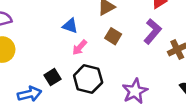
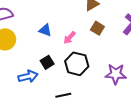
blue triangle: (70, 26) -> (45, 30), moved
purple star: (135, 91) -> (116, 74), turned 30

